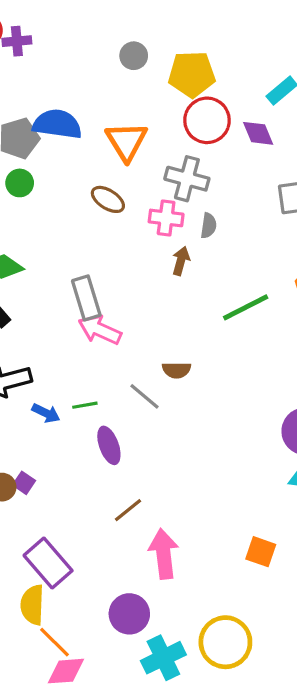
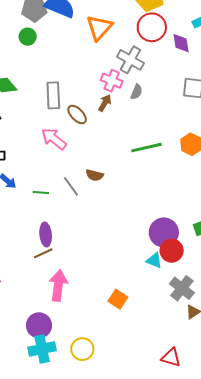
brown ellipse: (108, 199) -> (77, 115), moved
brown arrow: (181, 261) -> (105, 103), moved
gray rectangle: (86, 298) -> (53, 95), moved
green line: (85, 405) -> (41, 193), moved
purple ellipse: (109, 445) -> (46, 234), moved
purple circle: (129, 614) -> (39, 325), moved
yellow circle: (225, 642) -> (82, 349), size x0.7

